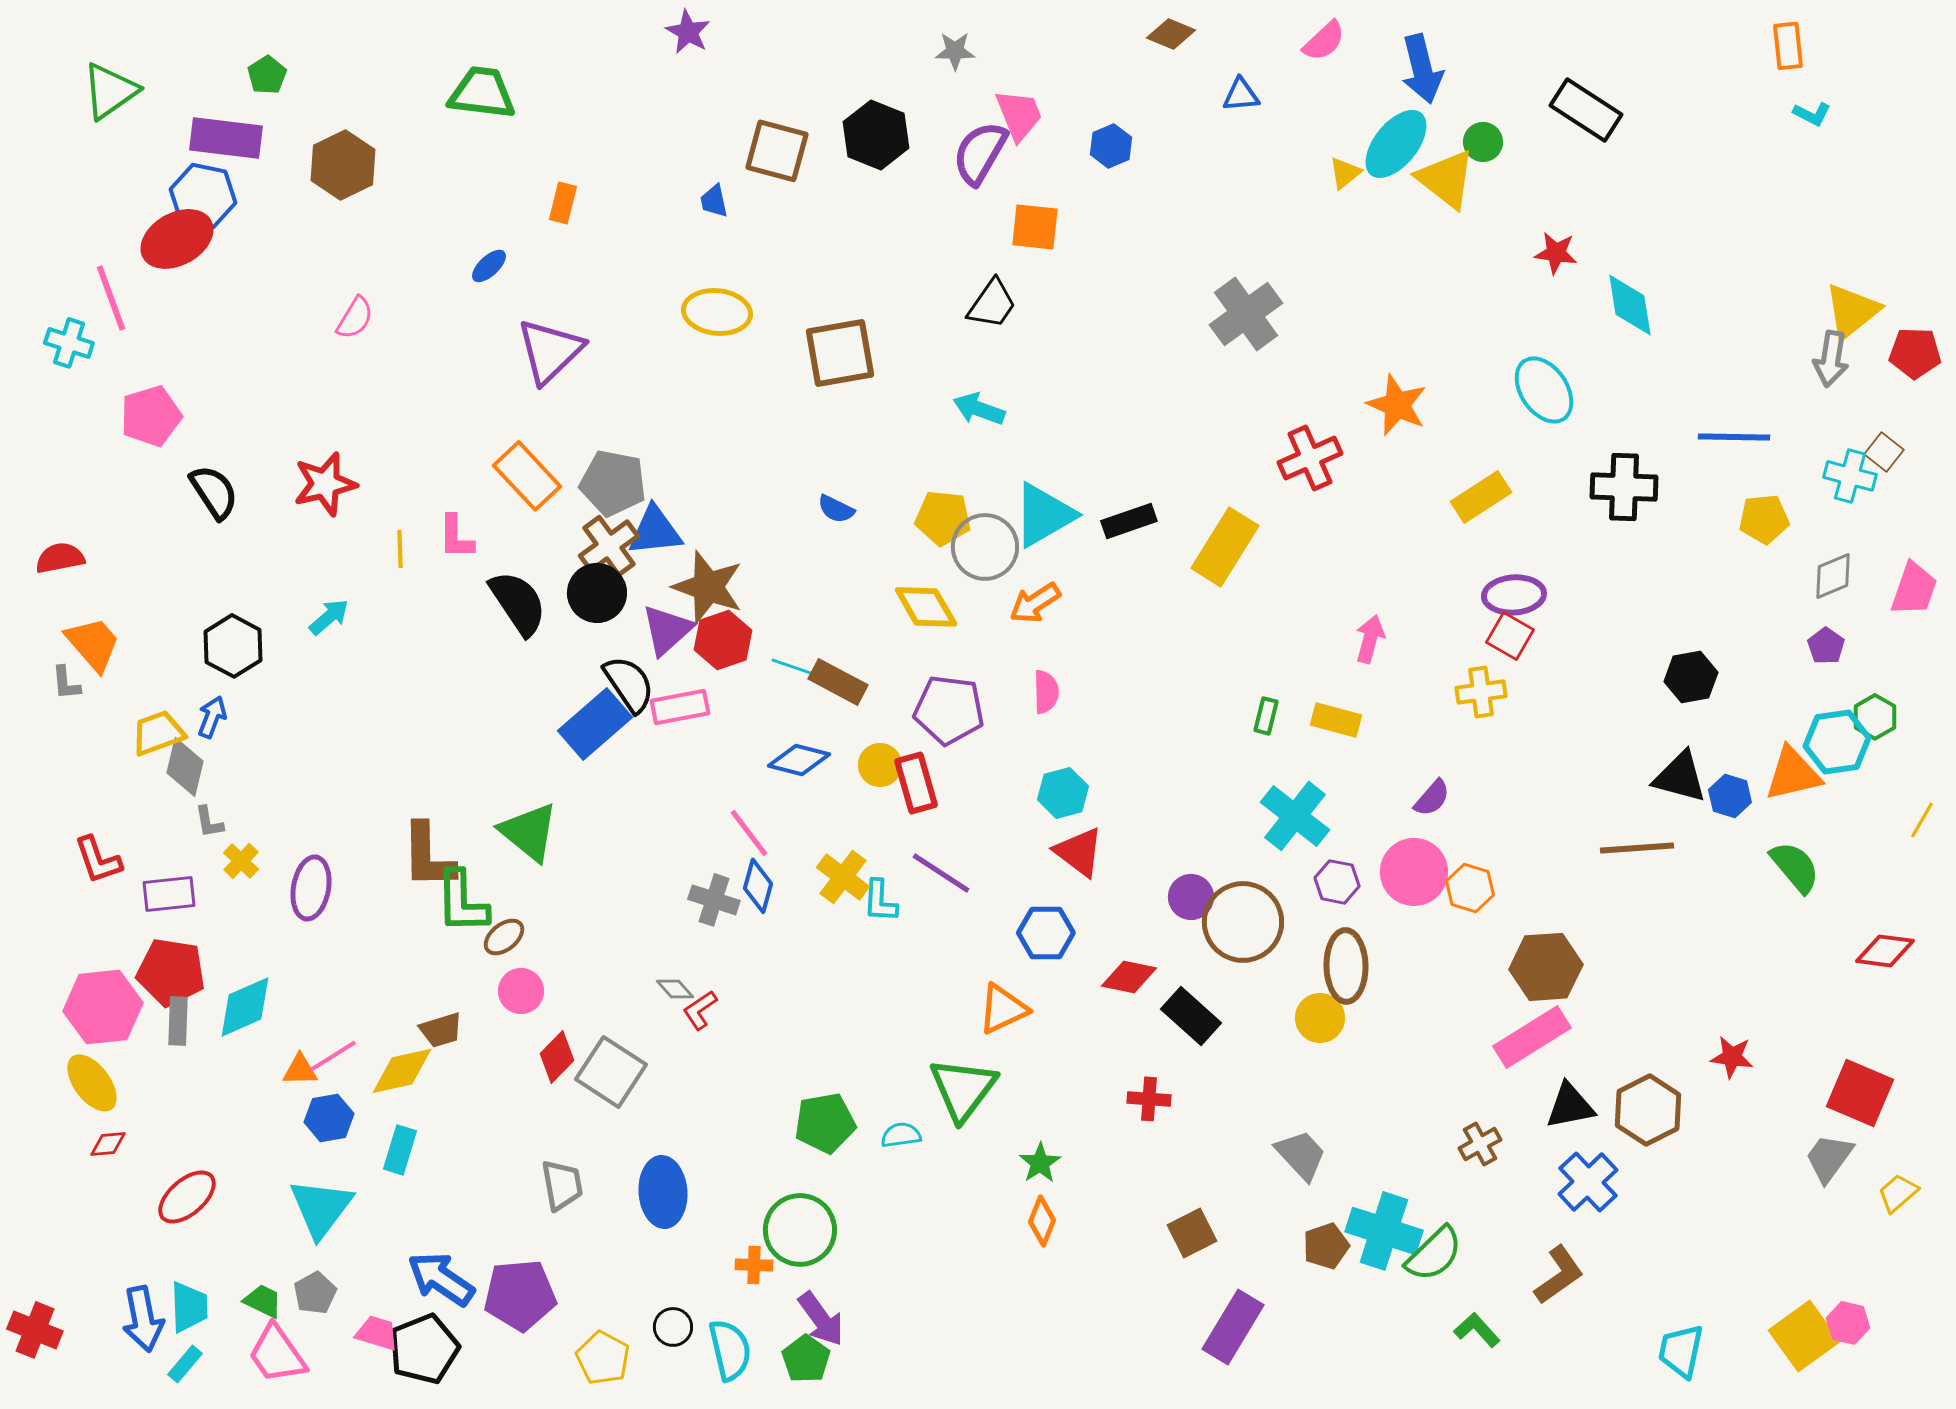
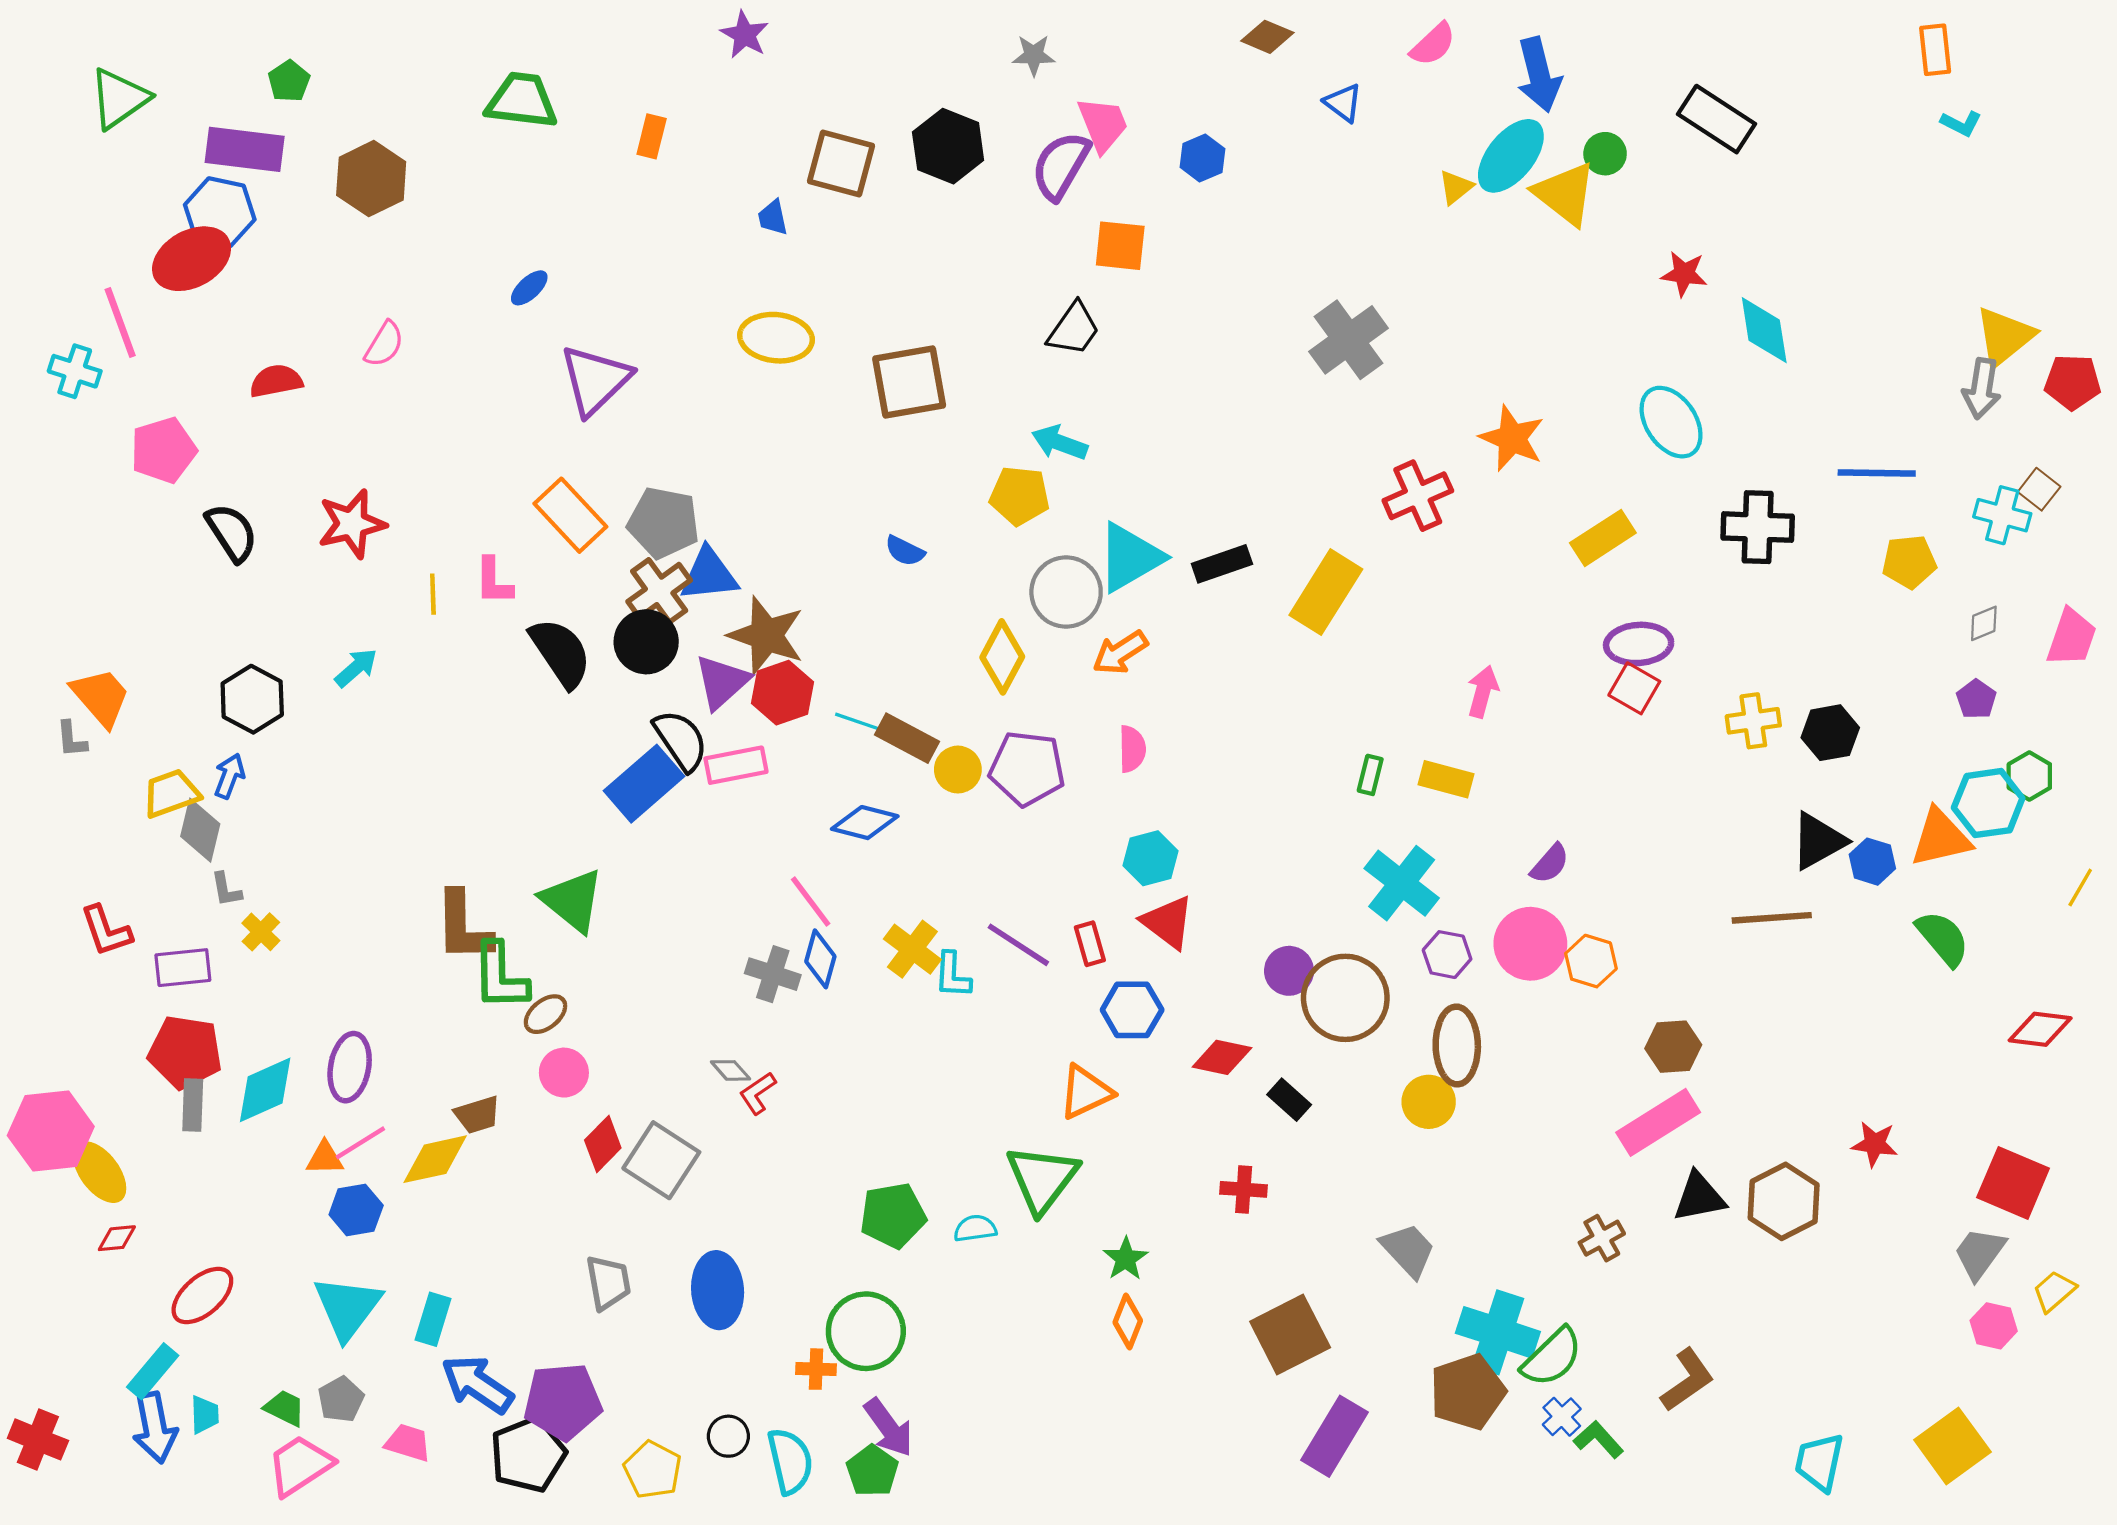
blue triangle: (1241, 95) -> (1343, 103), turned 42
orange rectangle: (563, 203) -> (652, 136), moved
yellow pentagon: (943, 518) -> (1020, 496), moved
red semicircle: (60, 558) -> (276, 381), moved
gray diamond: (1833, 576) -> (1984, 623), size x0.7
yellow diamond: (926, 607) -> (1002, 657), turned 58
yellow cross: (1481, 692) -> (1753, 721), moved
yellow circle: (880, 765) -> (958, 770), moved
black triangle: (1680, 777) -> (1818, 841), turned -44
red rectangle: (916, 783) -> (1090, 944), moved, size x0.7
purple ellipse: (311, 888) -> (350, 1067), moved
brown hexagon: (1546, 967) -> (1673, 1047), size x0.7
pink hexagon: (103, 1007) -> (51, 1131), moved
black rectangle: (1191, 1016) -> (1289, 1100), size x0.7
cyan rectangle: (400, 1150) -> (433, 1319), moved
blue cross: (1588, 1182) -> (1562, 1417), moved, size x0.6
brown square: (1192, 1233) -> (1290, 1334), size x1.5
brown pentagon: (1326, 1246) -> (1468, 1392), moved, size x1.5
cyan trapezoid: (189, 1307) -> (205, 1415), size x0.7
pink hexagon: (1848, 1323) -> (1994, 1326), moved
black pentagon: (424, 1349) -> (528, 1455), moved
pink trapezoid: (277, 1354) -> (300, 1465), turned 92
cyan rectangle: (185, 1364) -> (153, 1371), moved, size x1.4

